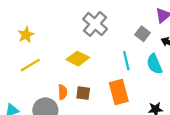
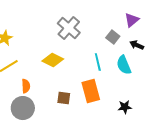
orange semicircle: (63, 92) -> (26, 86), moved
brown square: (83, 93) -> (64, 98), moved

